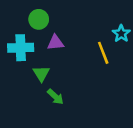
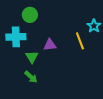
purple triangle: (55, 43) -> (50, 45), moved
green arrow: (55, 97) -> (31, 77), moved

